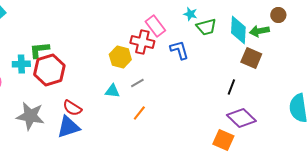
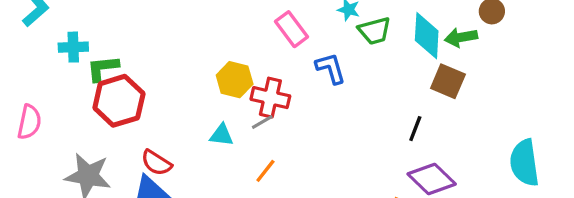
red cross: (142, 42) -> (270, 98), moved
cyan cross: (21, 64) -> (73, 47), moved

